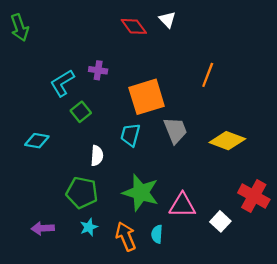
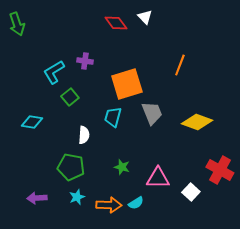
green star: (141, 193) -> (122, 167), size x0.5
cyan semicircle: (157, 234) -> (136, 203), turned -126
orange arrow: (126, 236) -> (109, 205), turned 115

